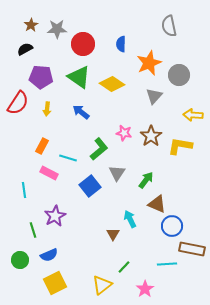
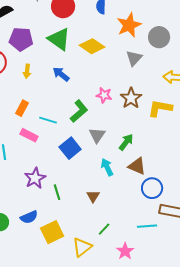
cyan arrow: (130, 219) -> (107, 167), moved
green line: (33, 230) -> (57, 192), moved
yellow square: (55, 283) -> (52, 232), moved

